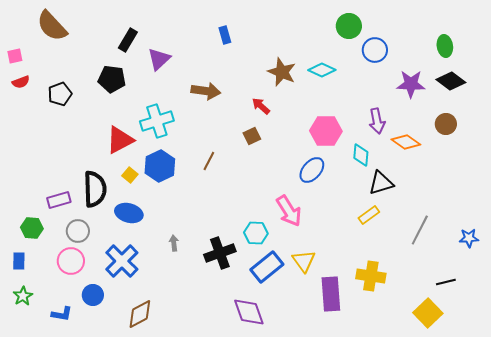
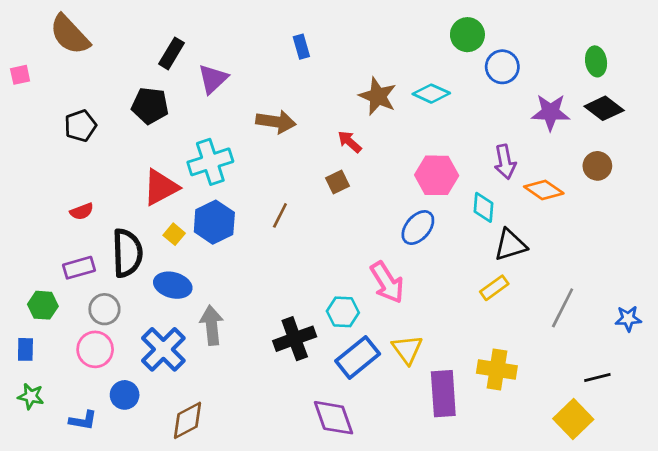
red semicircle: (21, 82) -> (82, 211), moved
gray arrow: (174, 243) -> (212, 325), moved, size x1.8
green star: (23, 296) -> (31, 396), turned -30

